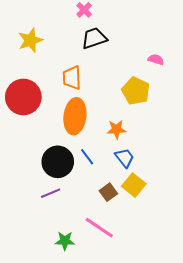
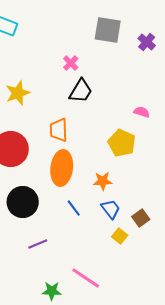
black trapezoid: (94, 38) -> (81, 91), turned 140
black circle: (58, 162) -> (23, 202), moved
yellow square: (134, 185) -> (120, 236), size x0.7
brown square: (108, 192) -> (141, 218), moved

